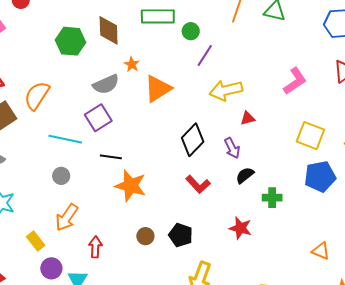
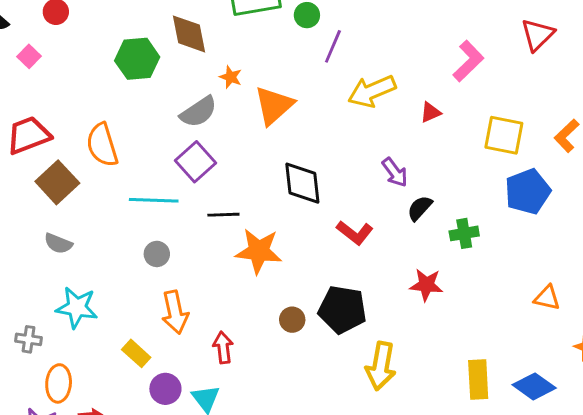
orange semicircle: (37, 96) -> (102, 145), turned -40
red triangle: (248, 118) -> (430, 112), moved
black diamond: (193, 140) -> (302, 183), moved, turned -40
orange arrow: (67, 217) -> (175, 312), turned -36
black pentagon: (181, 235) -> (342, 310), size x1.4

